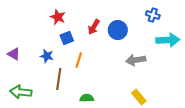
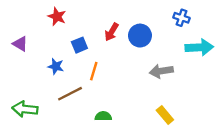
red star: (58, 17) -> (57, 17), moved
purple triangle: (14, 54) -> (20, 44), moved
brown line: (59, 79) -> (70, 94), turned 55

